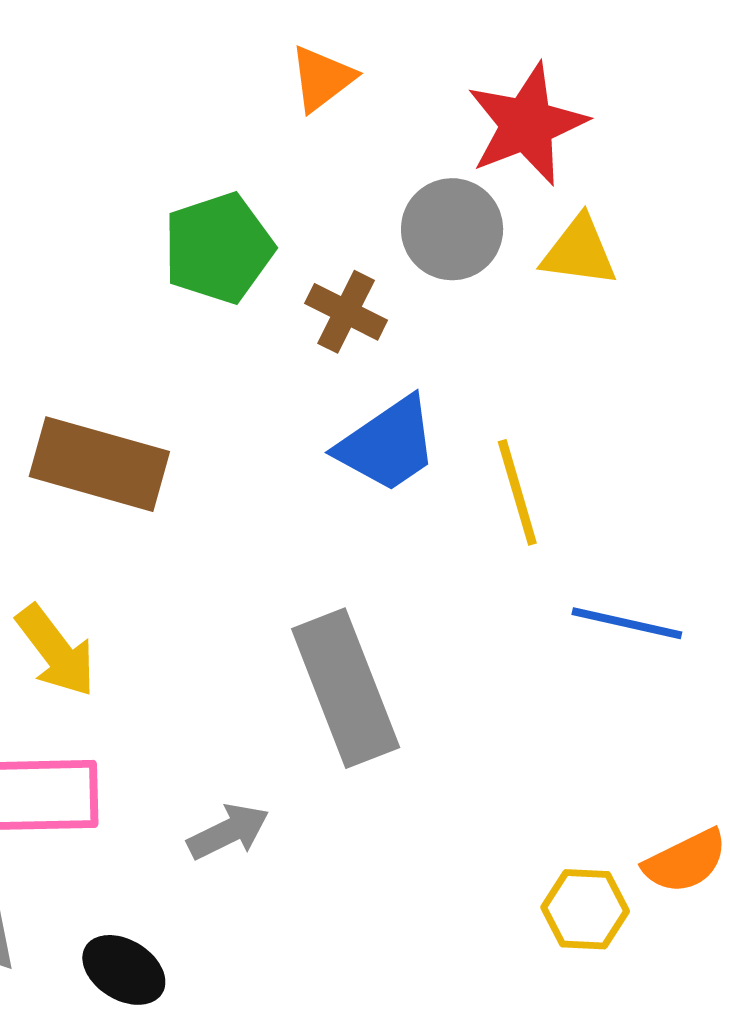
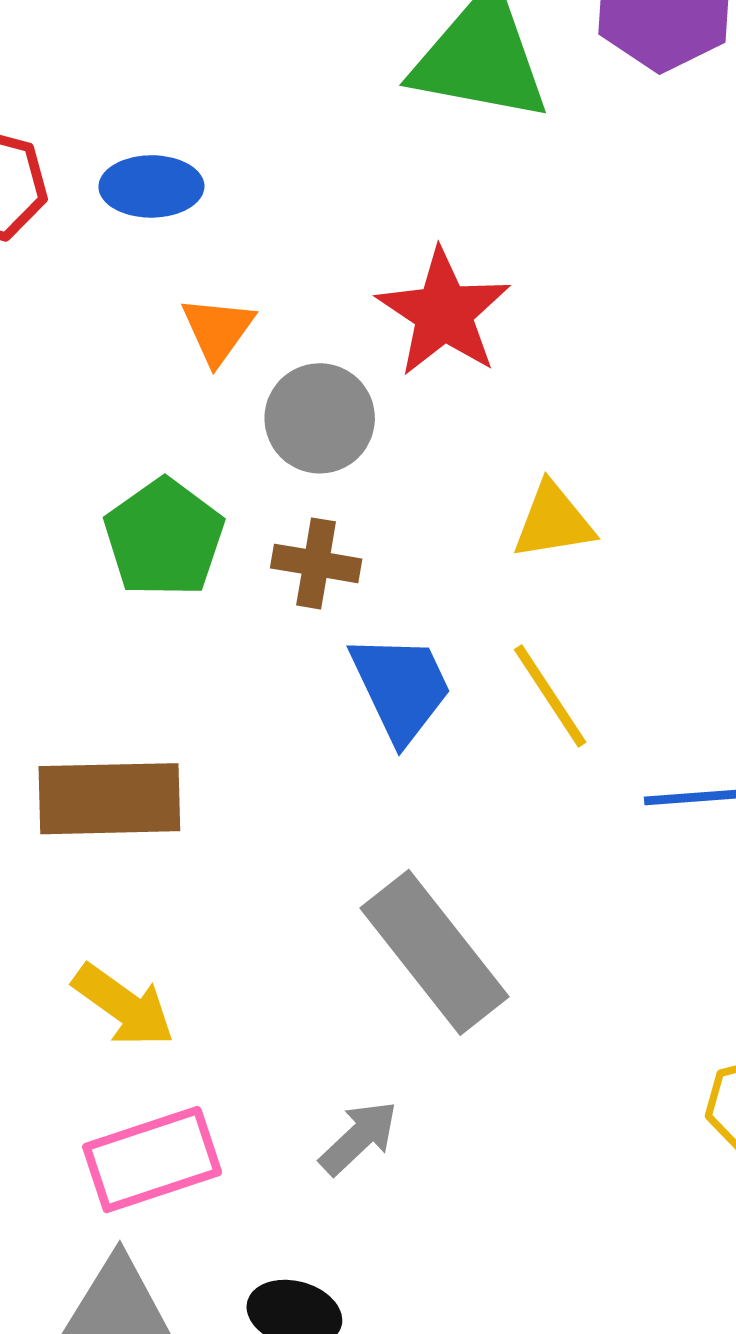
gray circle: (452, 229) -> (320, 418), moved
yellow triangle: (579, 251) -> (553, 521), moved
blue trapezoid: (388, 445) -> (401, 687), turned -64

